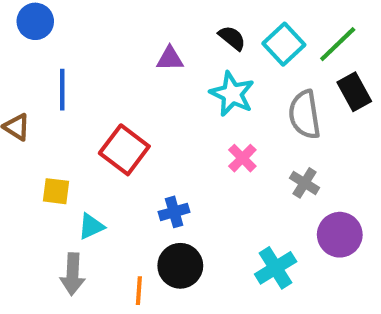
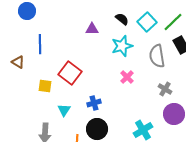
cyan star: (232, 94) -> (122, 46), turned 30
gray cross: (305, 183) -> (165, 89), moved
yellow square: (56, 191) -> (45, 86), moved
cyan triangle: (91, 226) -> (64, 110), moved, turned -32

